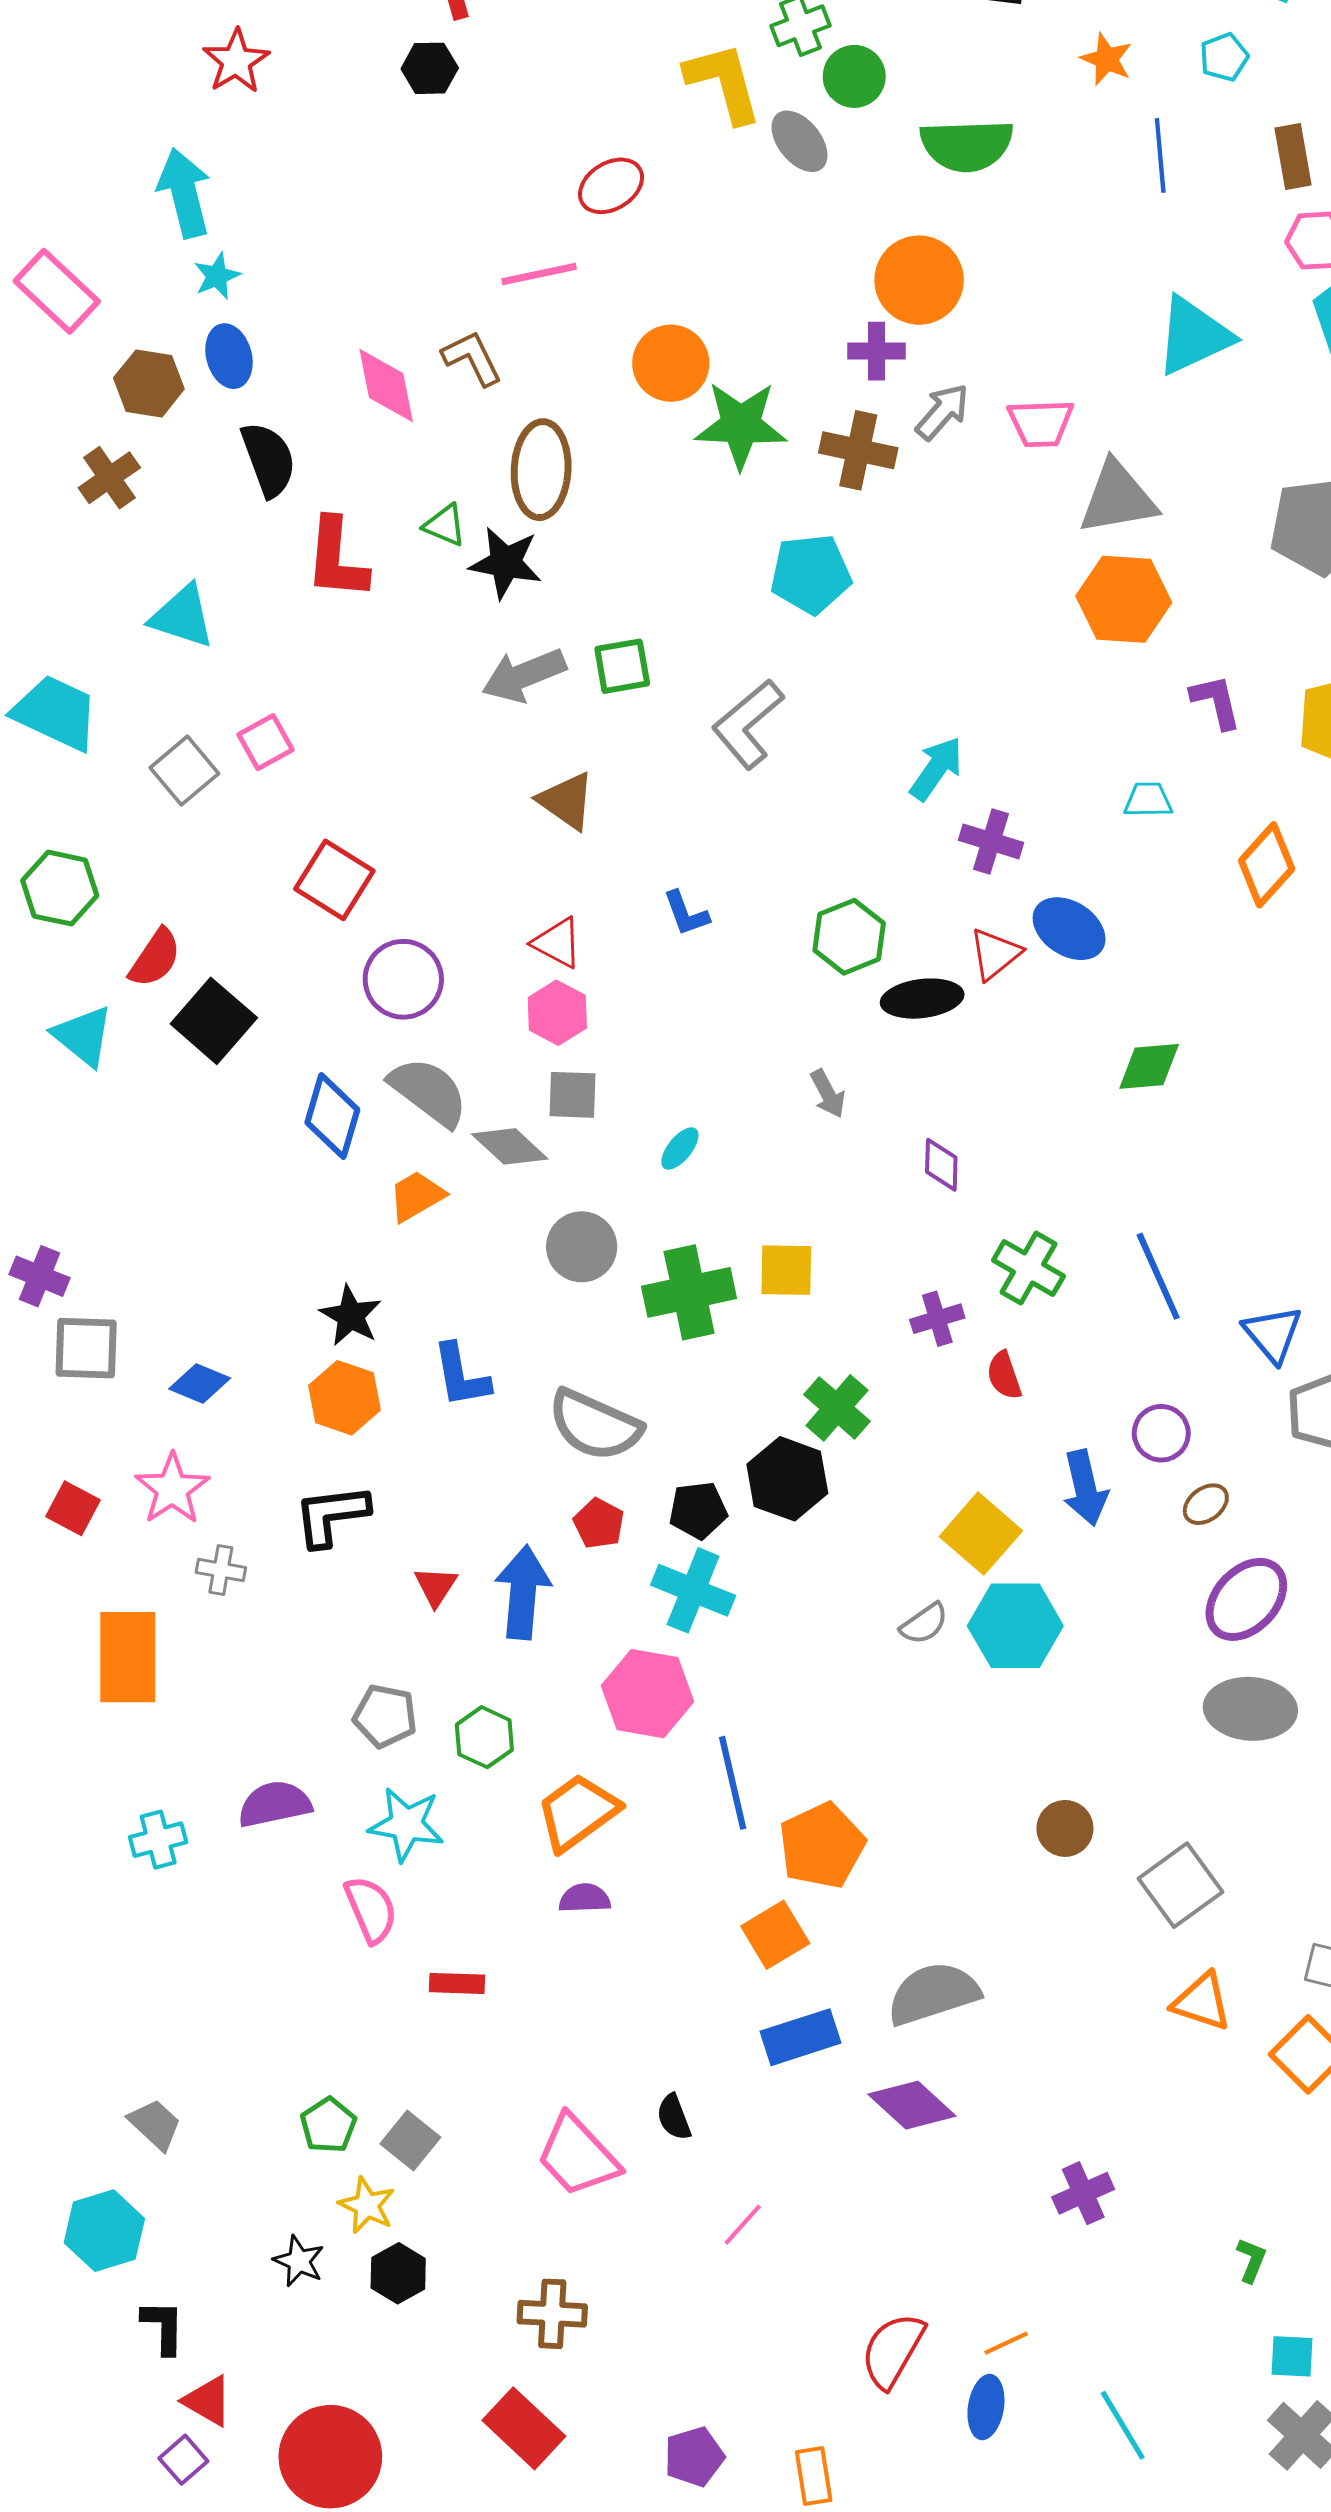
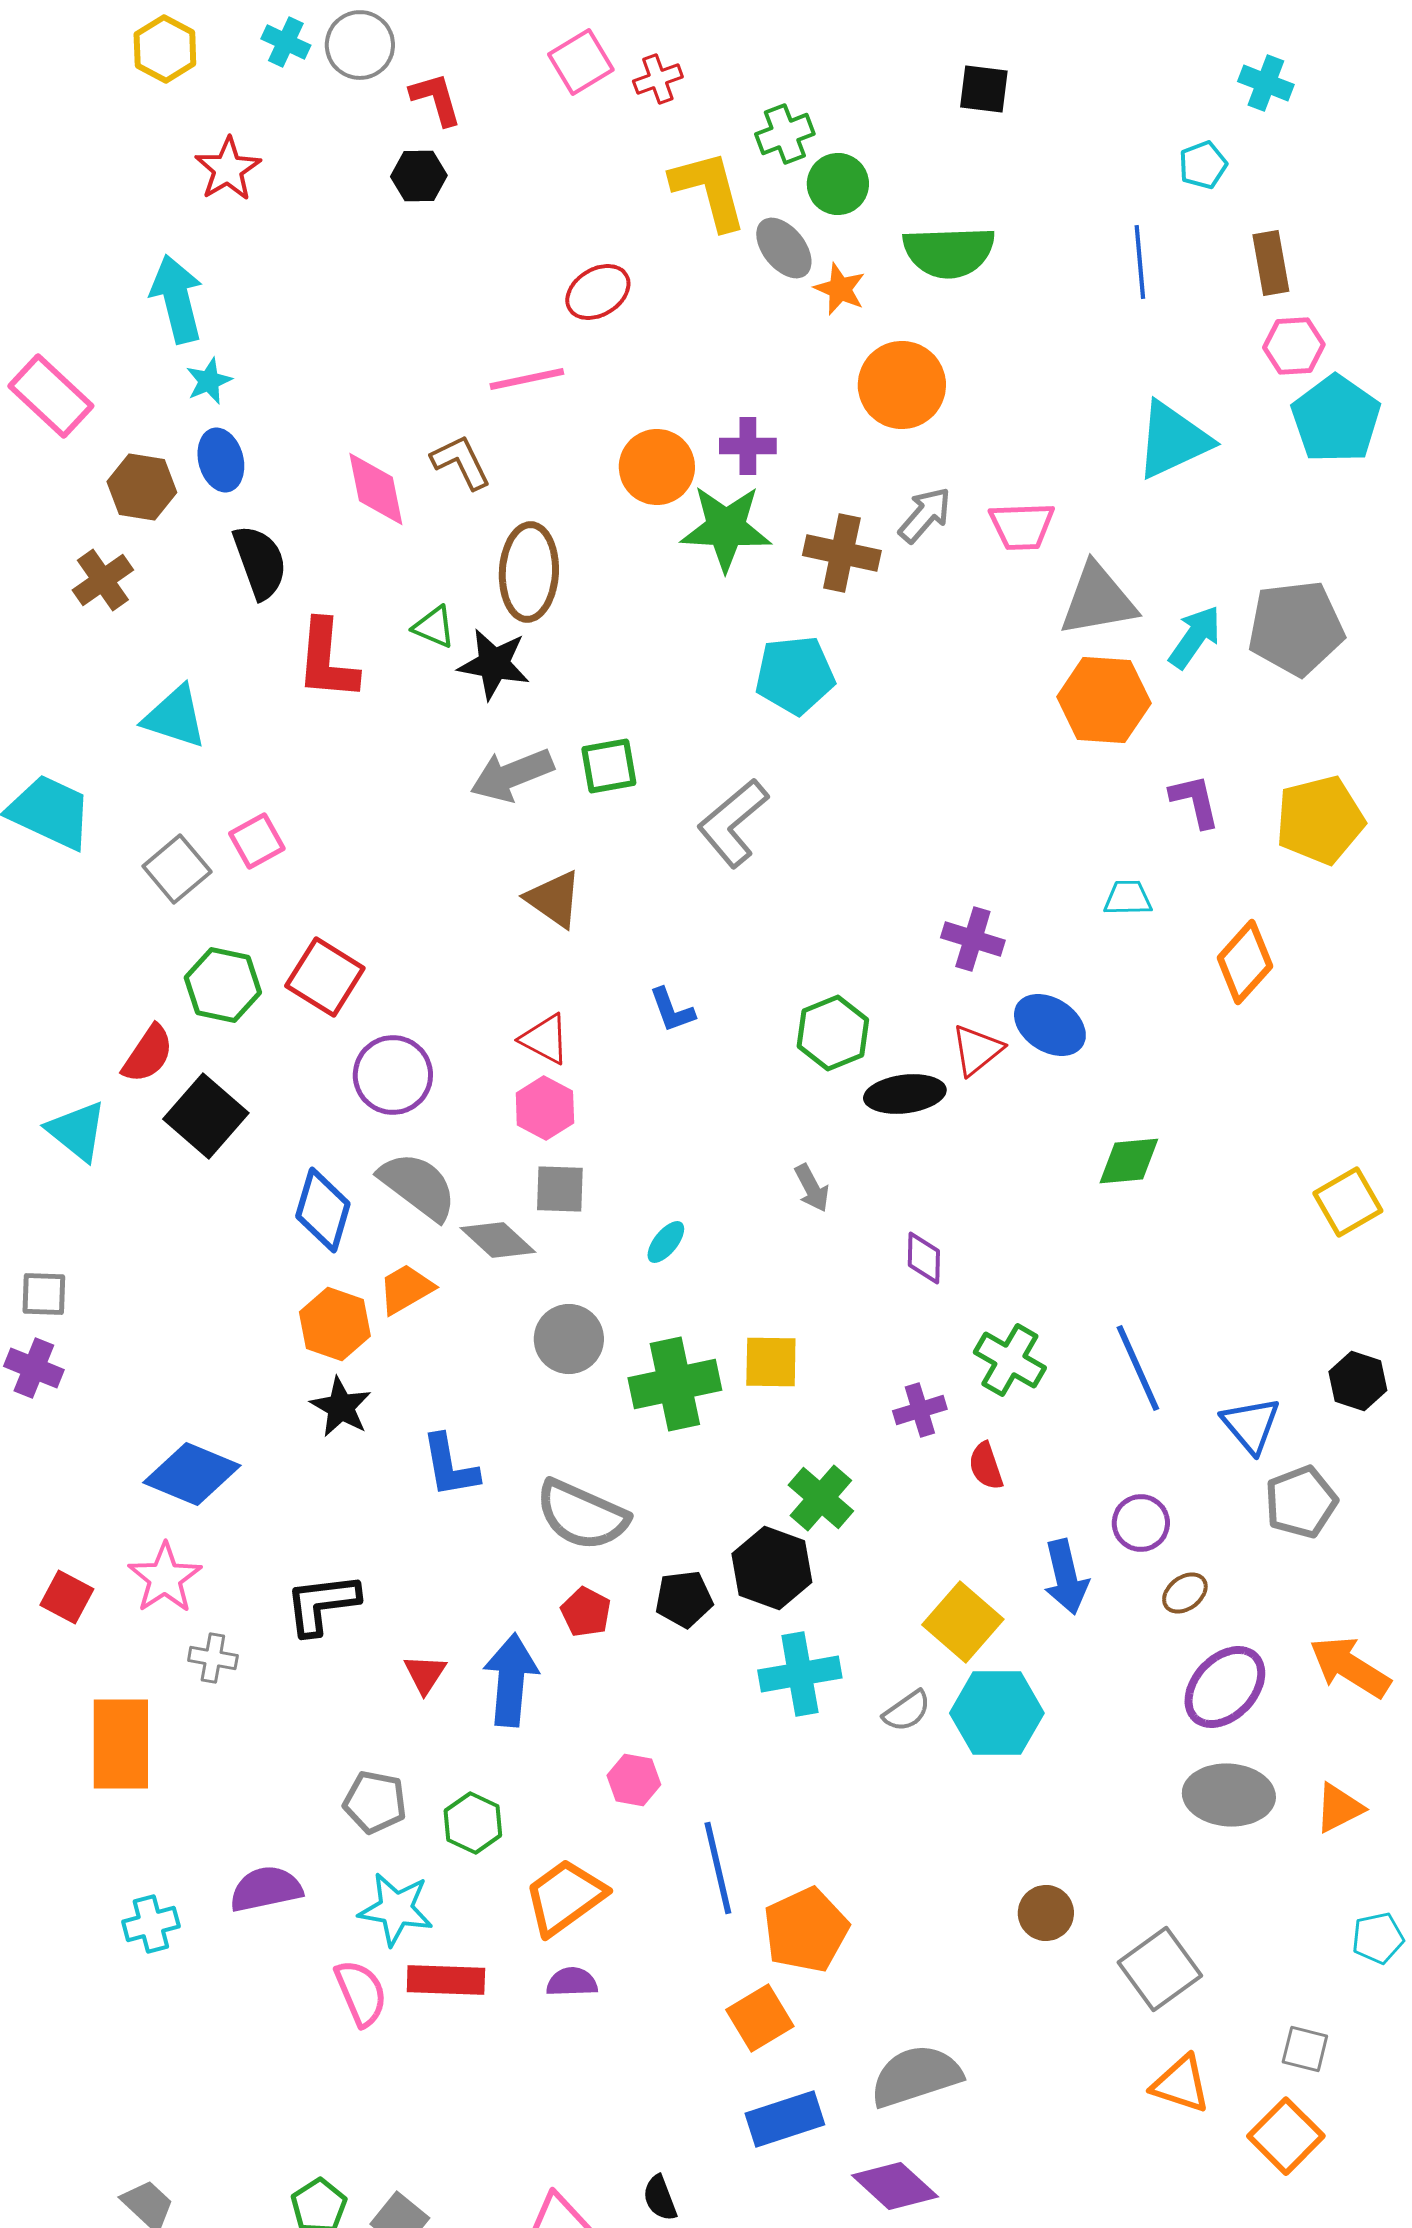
orange star: (1107, 59) -> (840, 289), moved
purple cross: (876, 351) -> (748, 446), moved
cyan arrow: (936, 769) -> (1195, 637), moved
green hexagon: (60, 888) -> (223, 985), moved
gray square: (86, 1348) -> (44, 1294), moved, size x0.7
blue diamond: (200, 1384) -> (192, 1474), size x1.6
orange hexagon: (345, 1398) -> (335, 1324), moved
cyan cross: (693, 1590) -> (800, 1674), moved, turned -32
pink hexagon: (647, 1694) -> (634, 1780), size x0.6
red rectangle: (457, 1983) -> (446, 1980), moved, size x1.4

